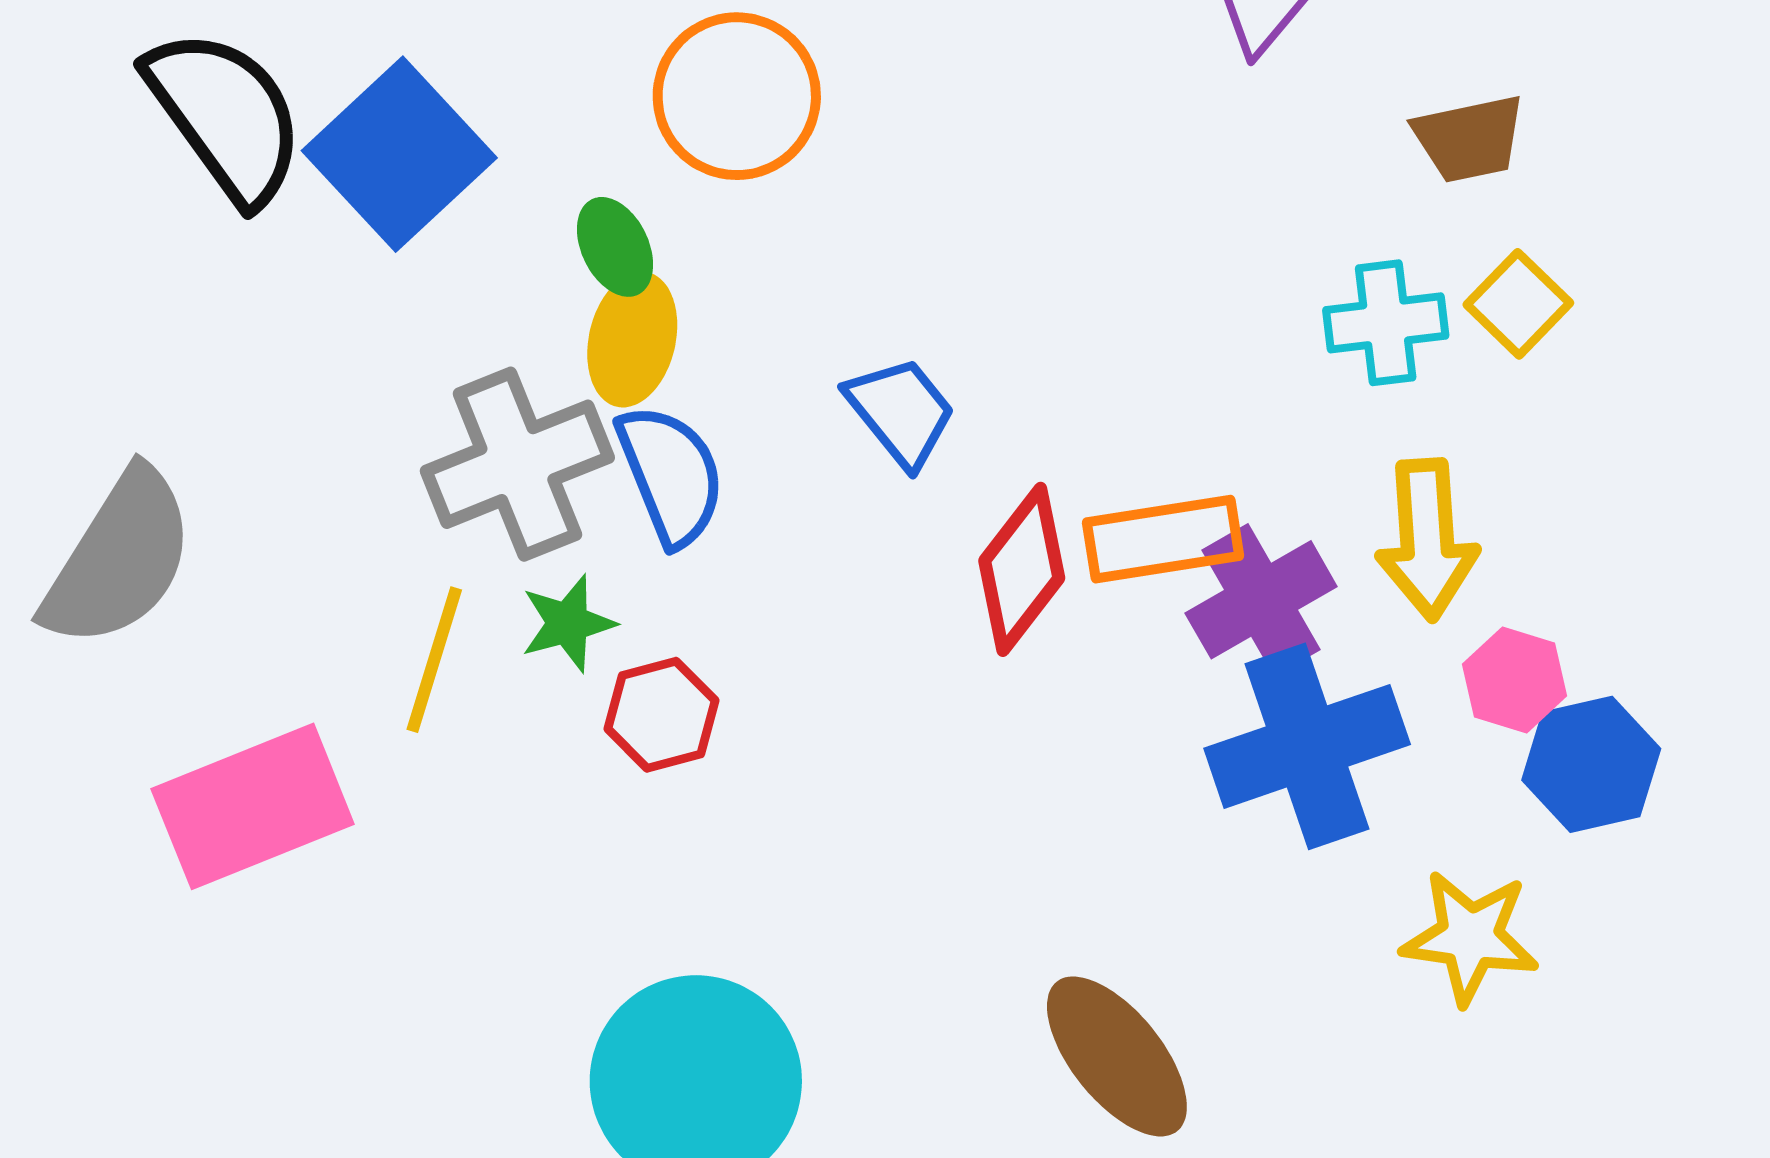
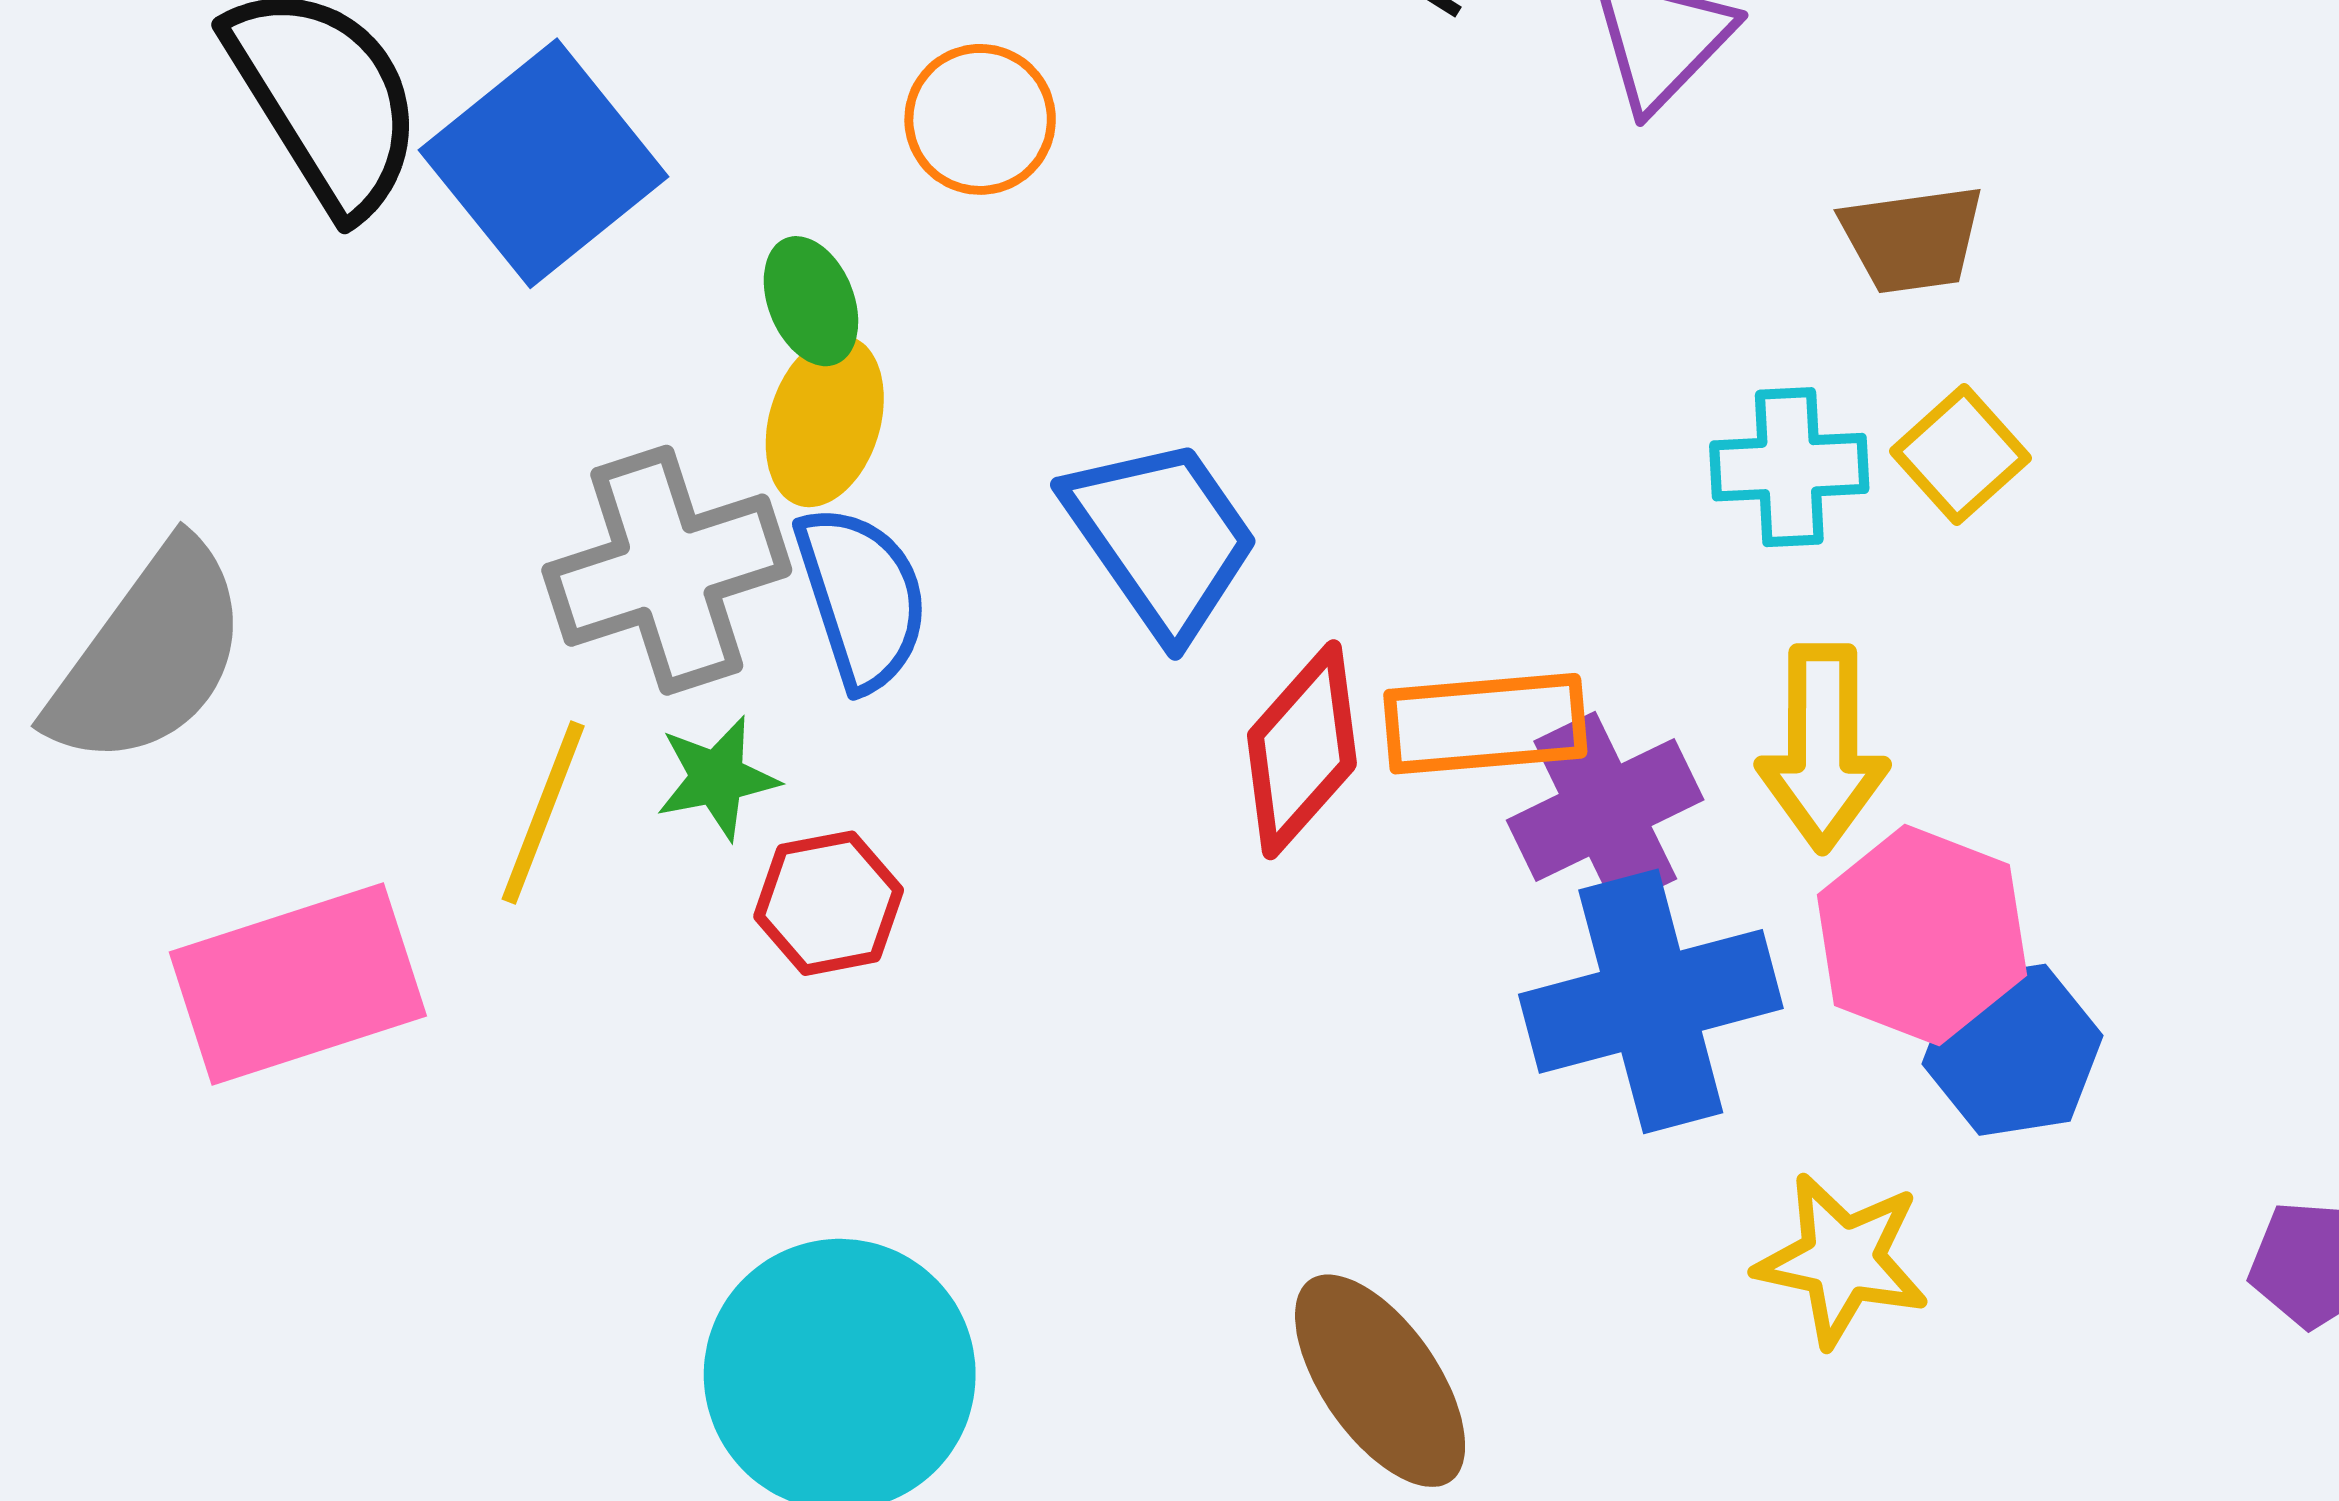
orange circle: (737, 96) -> (980, 119), size x0.7
blue trapezoid: (901, 412) -> (1162, 537), size x1.4
pink hexagon: (1515, 680) -> (1922, 935), size x1.6

